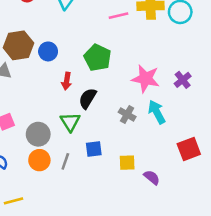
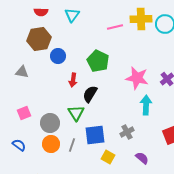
brown hexagon: (18, 45) -> (39, 39), moved
cyan arrow: (157, 112) -> (146, 105), turned 30
gray cross: (127, 114) -> (127, 132), moved, turned 32
blue square: (94, 149) -> (95, 135), size x1.5
yellow square: (127, 163) -> (108, 157), moved, turned 32

